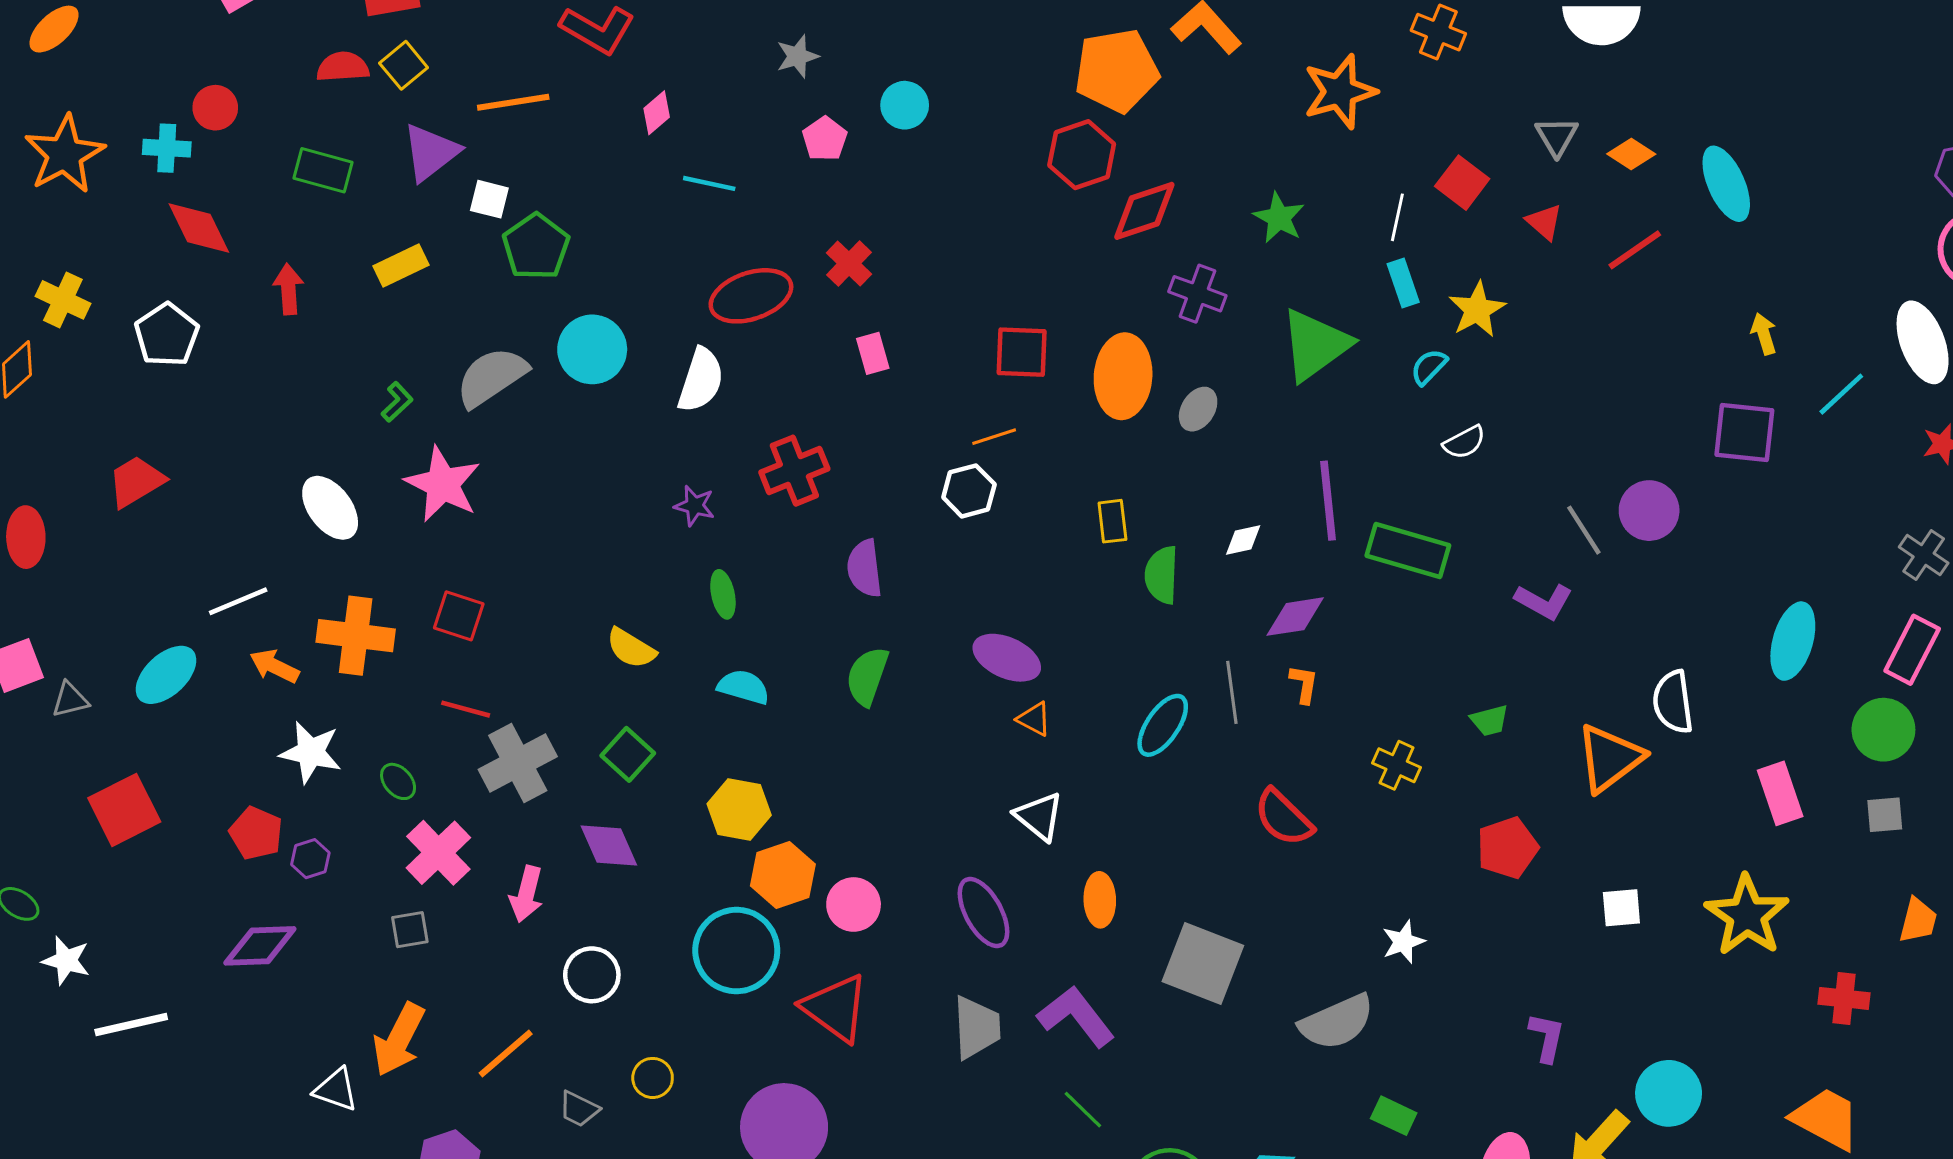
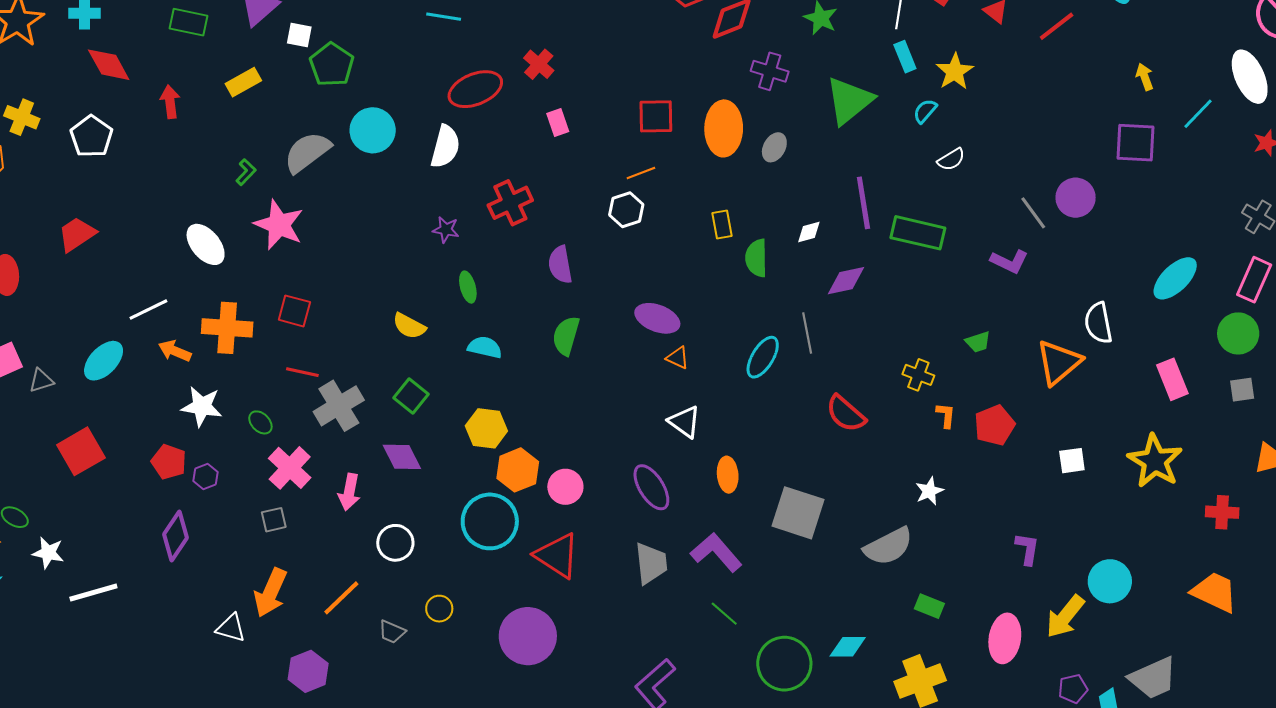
cyan ellipse: (1793, 641) -> (1175, 278), turned 33
orange L-shape: (1304, 684) -> (946, 415), moved
purple diamond: (260, 946) -> (175, 536), turned -51

